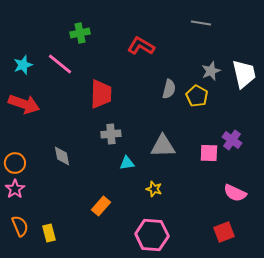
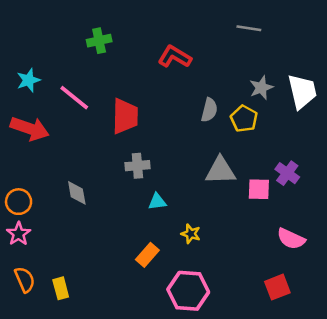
pink line: (60, 64) -> (74, 98), moved
gray triangle: (163, 146) -> (220, 171), moved
orange rectangle: (101, 206) -> (147, 255), moved

